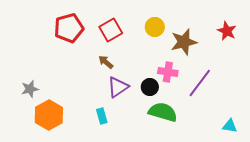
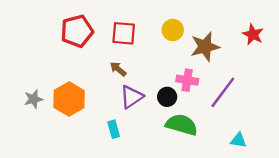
red square: (111, 30) -> (124, 33), turned 35
orange hexagon: (49, 115) -> (69, 99), moved
cyan triangle: (230, 126) -> (238, 140), moved

